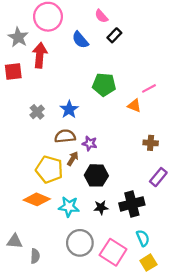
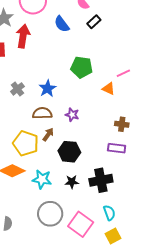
purple star: (90, 143) -> (72, 115), moved
purple rectangle: (158, 177) -> (117, 148), moved, turned 54

